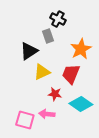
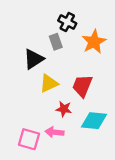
orange star: (81, 49) -> (94, 42), moved
cyan diamond: (81, 104) -> (94, 121), turned -30

